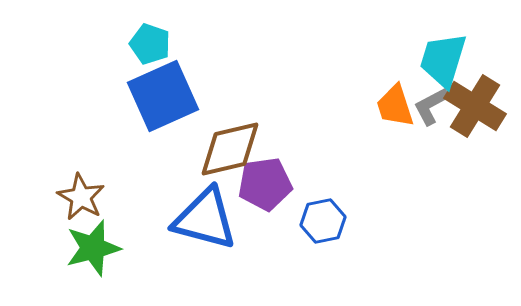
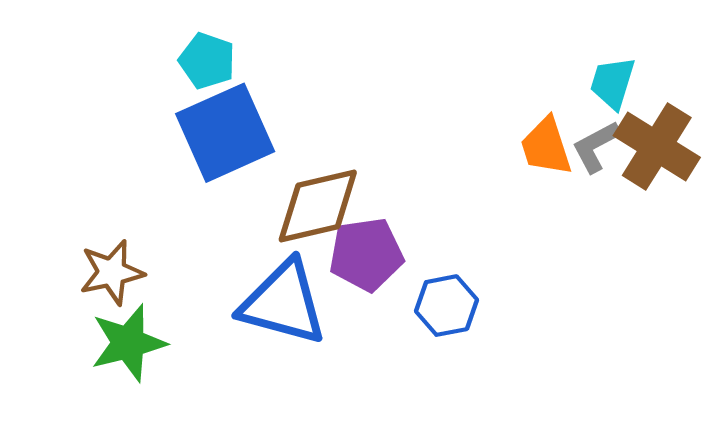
cyan trapezoid: (443, 60) -> (612, 83), size x0.7
brown star: (81, 197) -> (112, 272), turned 30

